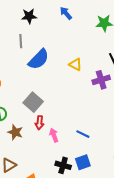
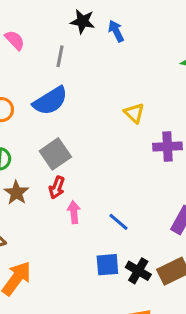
blue arrow: (66, 13) -> (116, 31), moved
blue semicircle: (39, 59) -> (50, 101), moved
black cross: (63, 165) -> (138, 271), moved

